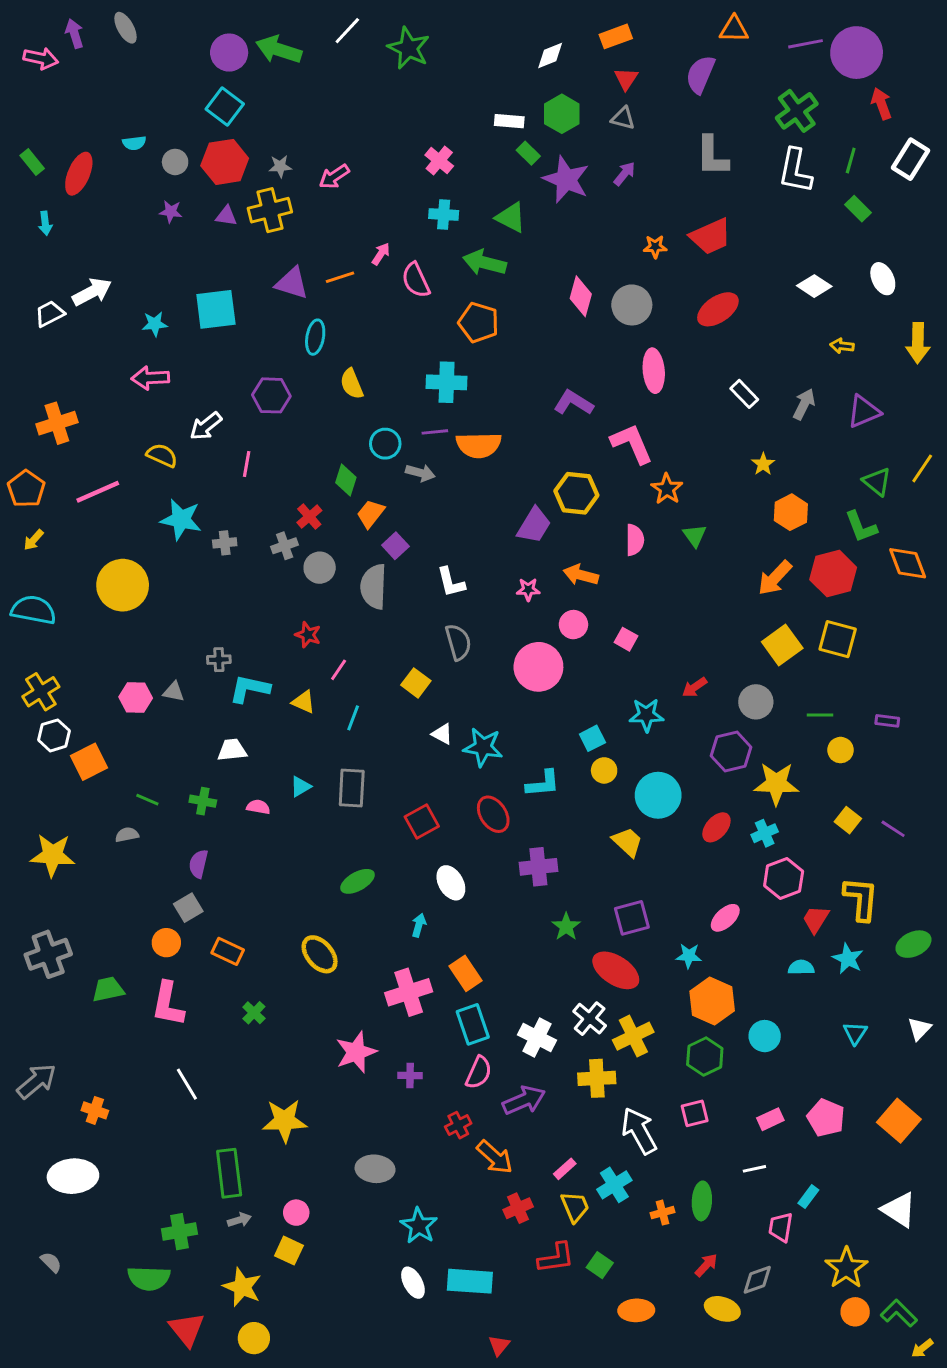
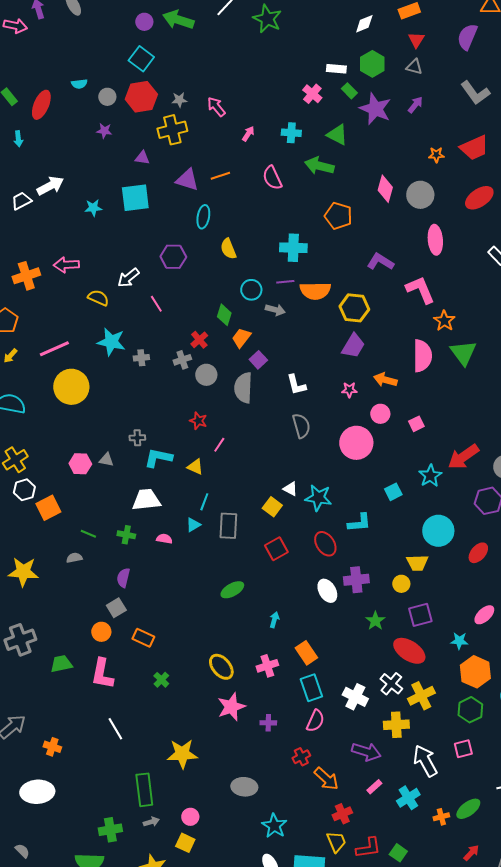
purple circle: (229, 53) -> (144, 22), size x0.7
gray L-shape: (712, 156) -> (475, 93), turned -36
pink cross: (439, 161) -> (312, 94), moved
pink arrow: (334, 177) -> (216, 107), turned 85
purple triangle: (226, 216) -> (142, 158), moved
pink arrow: (381, 254) -> (248, 134), moved
orange pentagon: (479, 322) -> (338, 216), moved
pink arrow: (150, 378) -> (66, 265), moved
pink line: (247, 464) -> (156, 304), turned -42
pink line: (98, 492) -> (54, 349), moved
yellow hexagon: (576, 493) -> (354, 308), moved
green triangle: (695, 536) -> (463, 353), size x1.6
pink semicircle: (635, 540) -> (422, 356), size x1.5
pink square: (626, 639) -> (416, 424), turned 35
yellow square: (416, 683) -> (272, 507), moved
red arrow: (695, 687) -> (463, 457), size x1.8
cyan star: (646, 715) -> (430, 476), turned -30
cyan line: (353, 718) -> (204, 502), moved
white trapezoid: (232, 750) -> (146, 500), size x1.4
yellow circle: (604, 770) -> (401, 584), moved
yellow trapezoid: (627, 842) -> (417, 563), turned 135
white ellipse: (451, 883) -> (327, 591), moved
yellow ellipse: (320, 954) -> (221, 667), moved
pink cross: (409, 992) -> (267, 666), size x0.7
purple arrow: (524, 1100) -> (366, 752), moved, turned 40
green ellipse: (702, 1201) -> (468, 809), turned 50
yellow trapezoid: (575, 1207) -> (336, 842), moved

